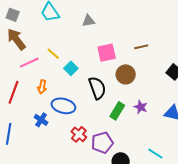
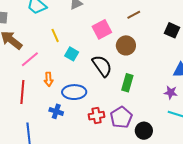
yellow line: (53, 54) -> (55, 35), moved, turned 40
purple star: (141, 107) -> (171, 92), moved
red cross: (79, 134) -> (97, 116), turned -35

